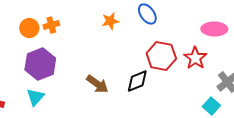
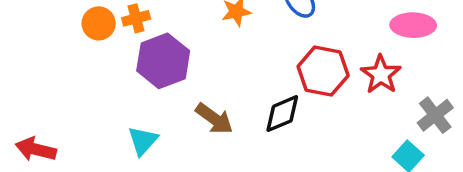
purple hexagon: (40, 64) -> (163, 61), moved
cyan triangle: (35, 97) -> (143, 141), moved

